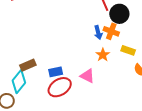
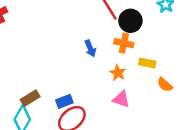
blue arrow: (98, 32) -> (90, 48), moved
pink triangle: (87, 76) -> (121, 99), moved

